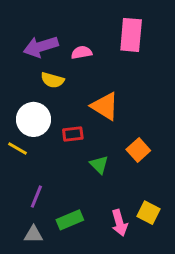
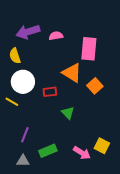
pink rectangle: (131, 35) -> (89, 49), moved
yellow semicircle: (52, 80) -> (15, 56), moved, turned 56
orange square: (138, 150) -> (95, 86), moved
pink arrow: (119, 223) -> (82, 153), turned -42

